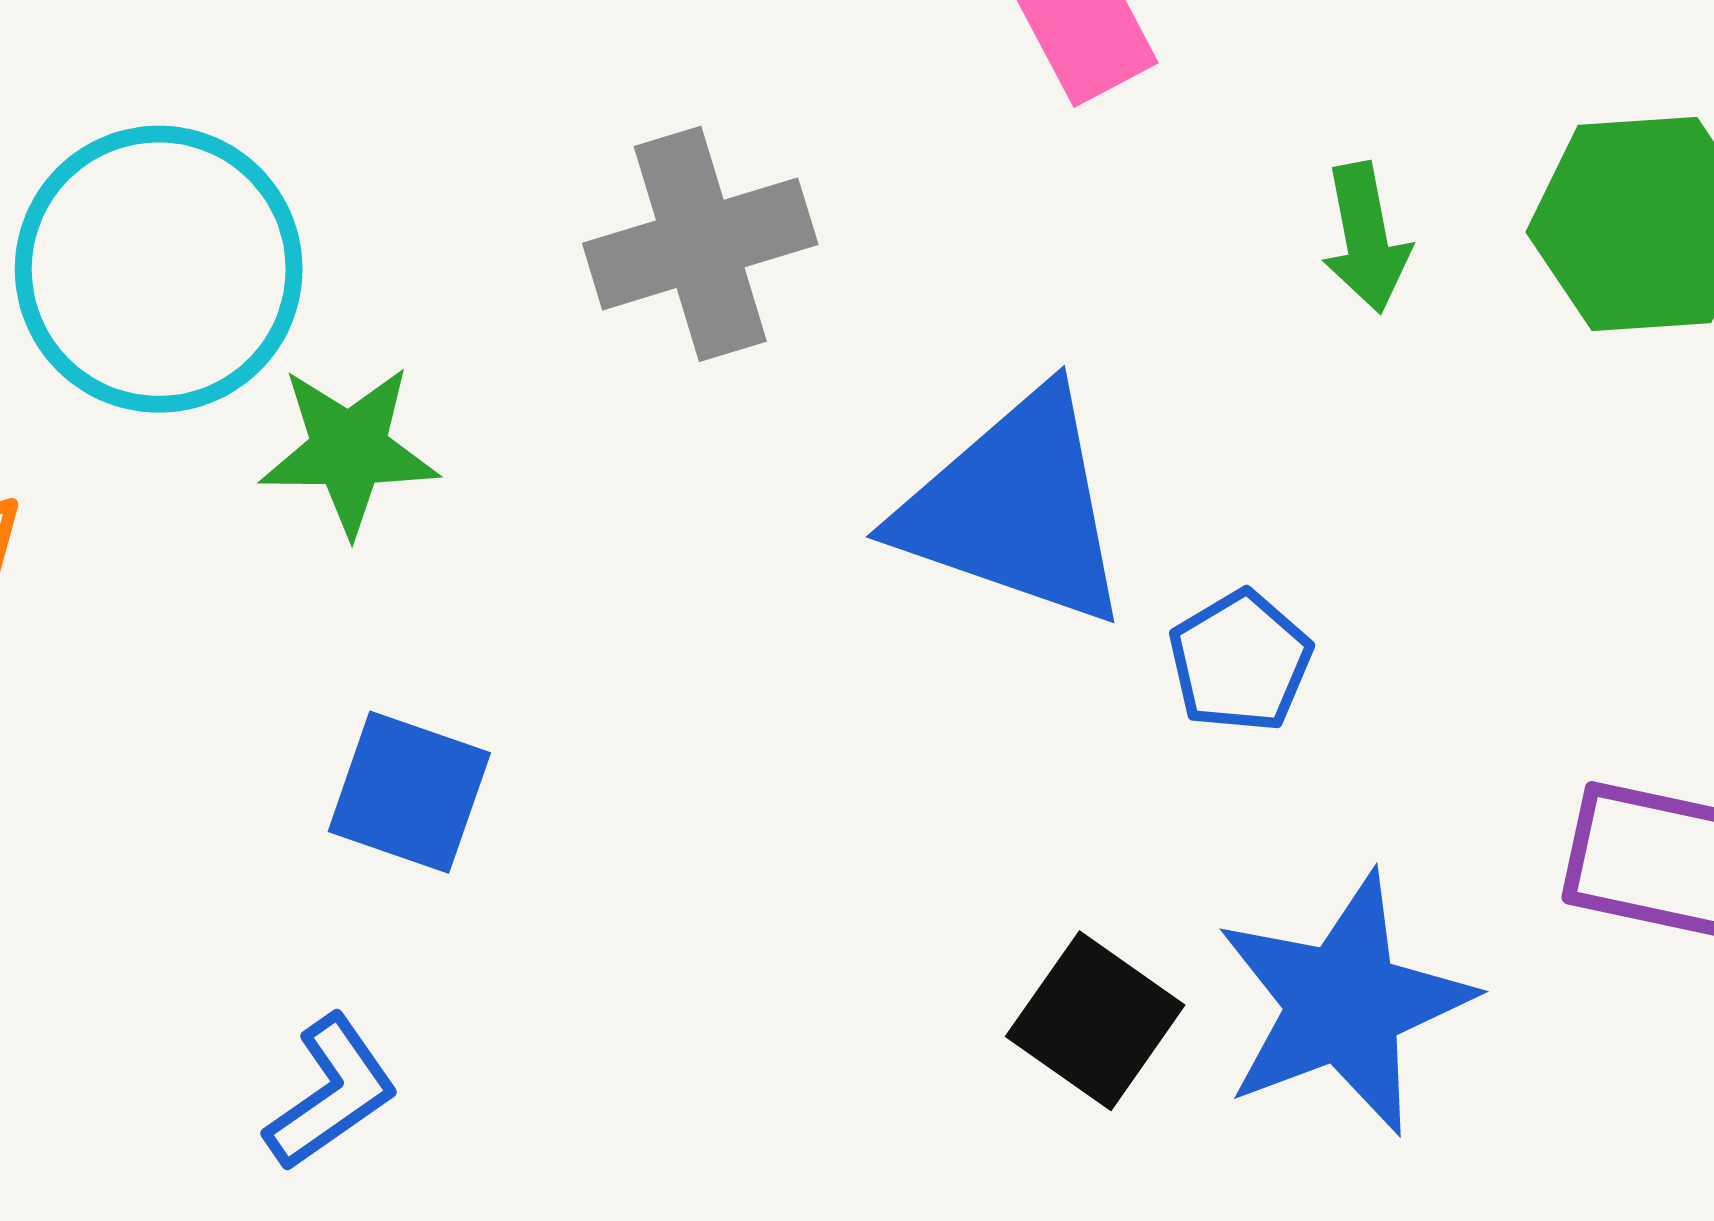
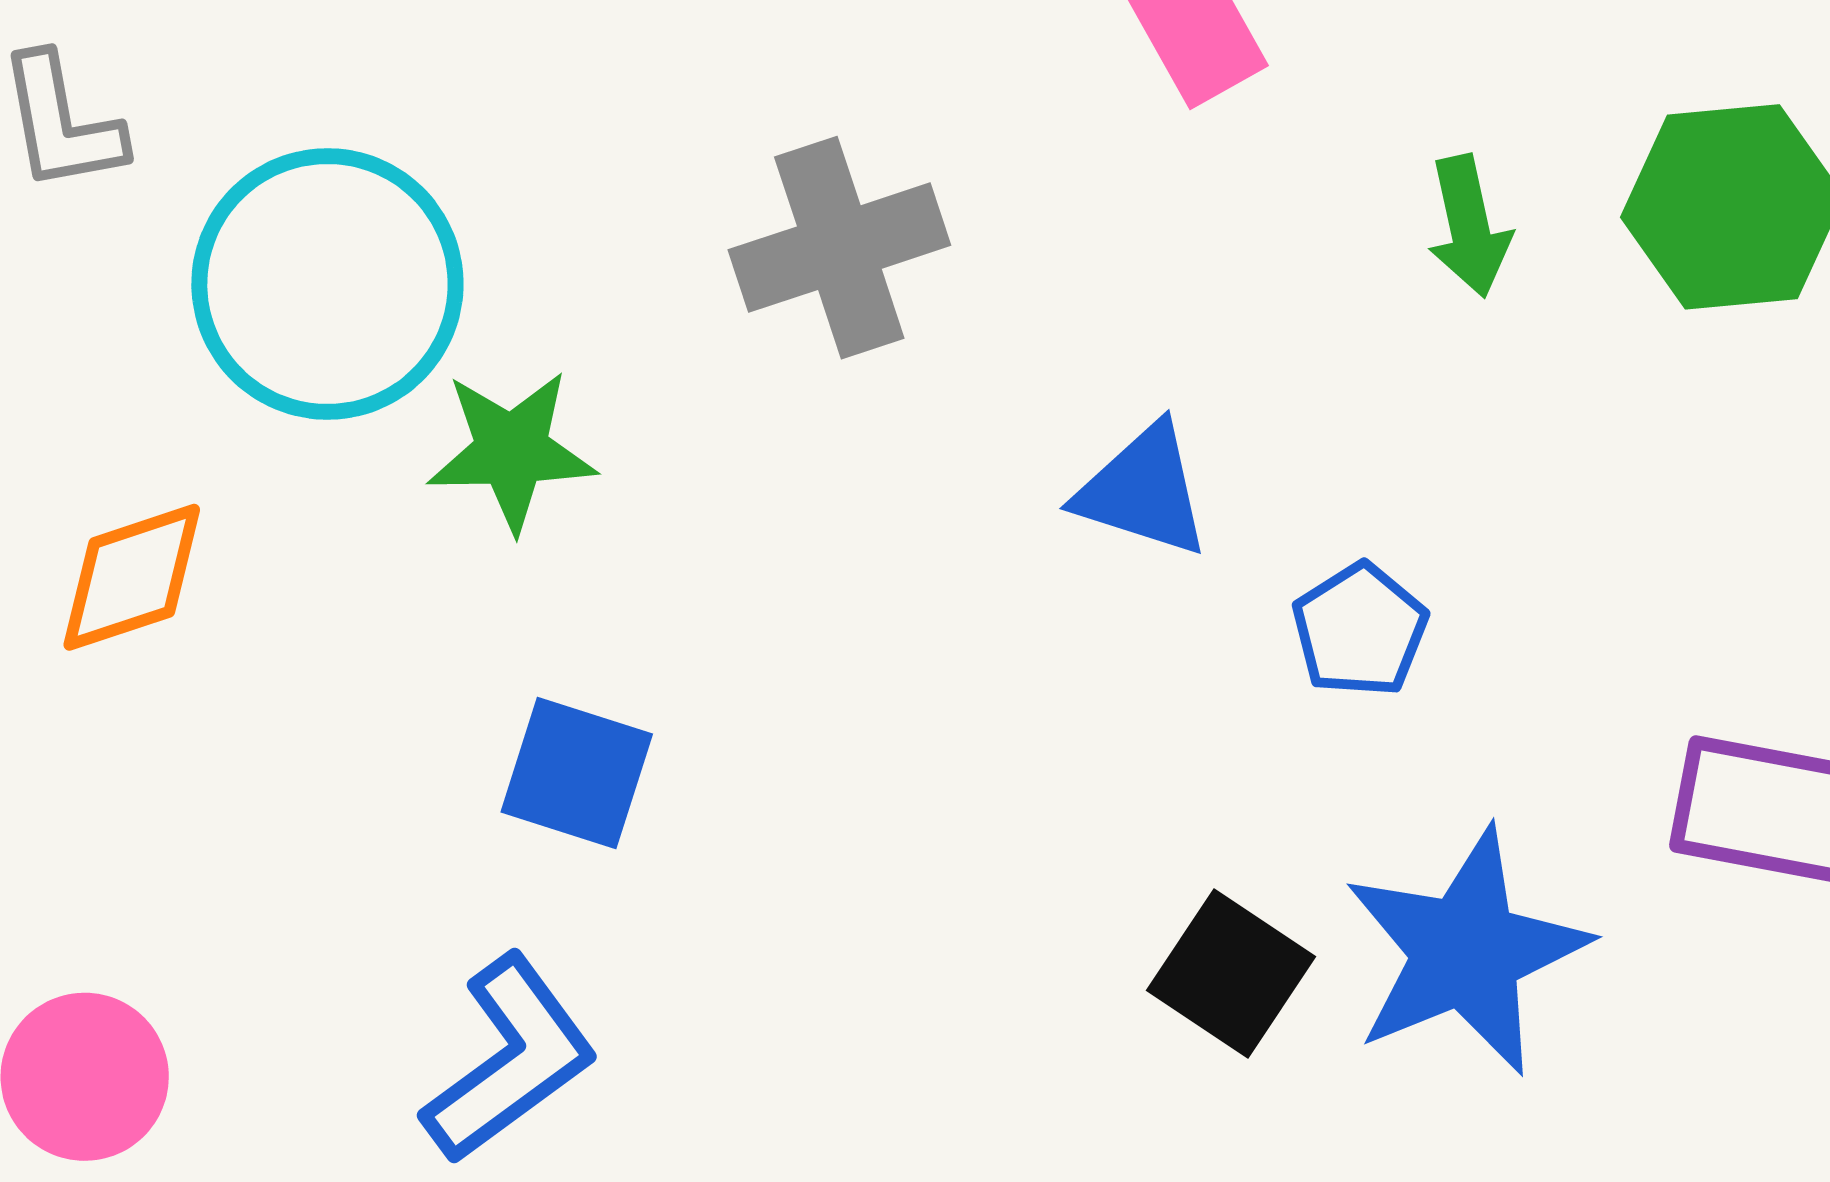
blue triangle: (1015, 508) -> (1143, 491), size x0.6
blue L-shape: (331, 1093) -> (510, 1059), size x1.4

